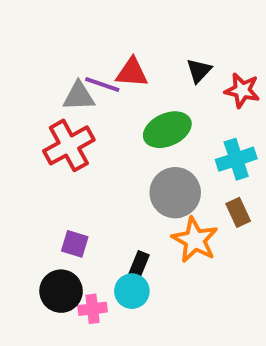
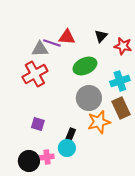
brown rectangle: (238, 212) -> (121, 108), size x1.5
orange star: (195, 240) -> (99, 122), turned 30
black circle: (61, 291) -> (29, 161), moved

